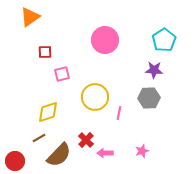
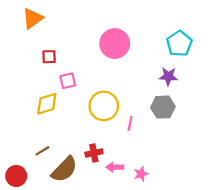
yellow diamond: (48, 112) -> (47, 104), moved
red cross: (86, 140) -> (94, 153), turned 35
pink star: (142, 151) -> (141, 174), moved

